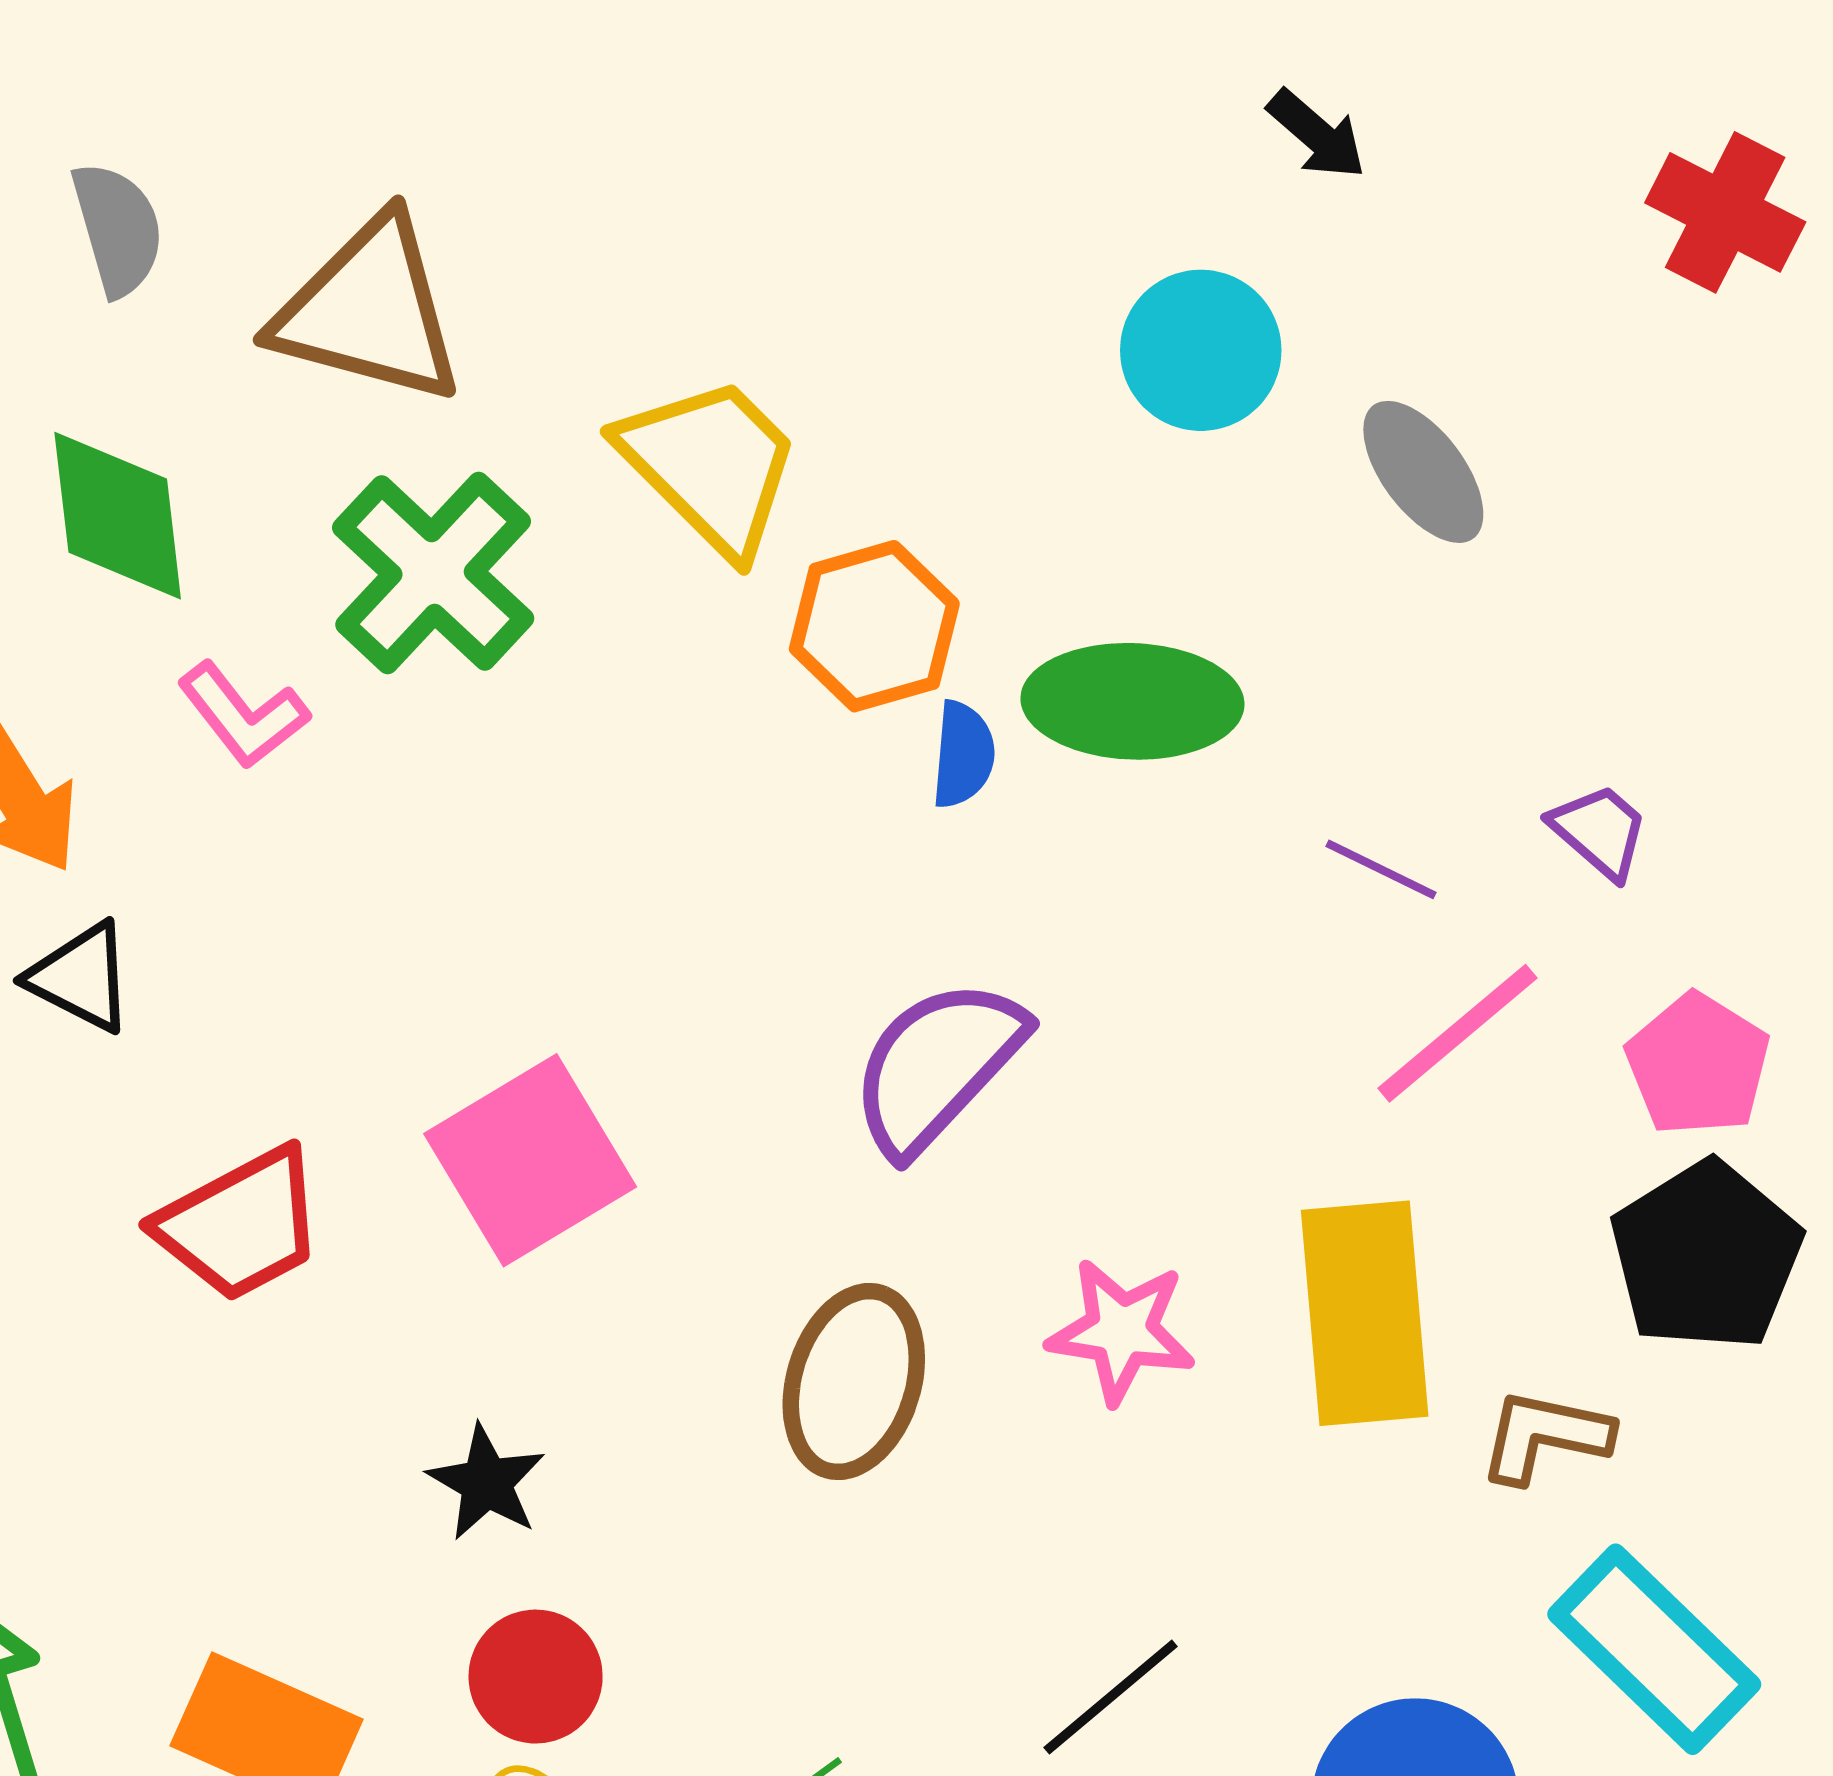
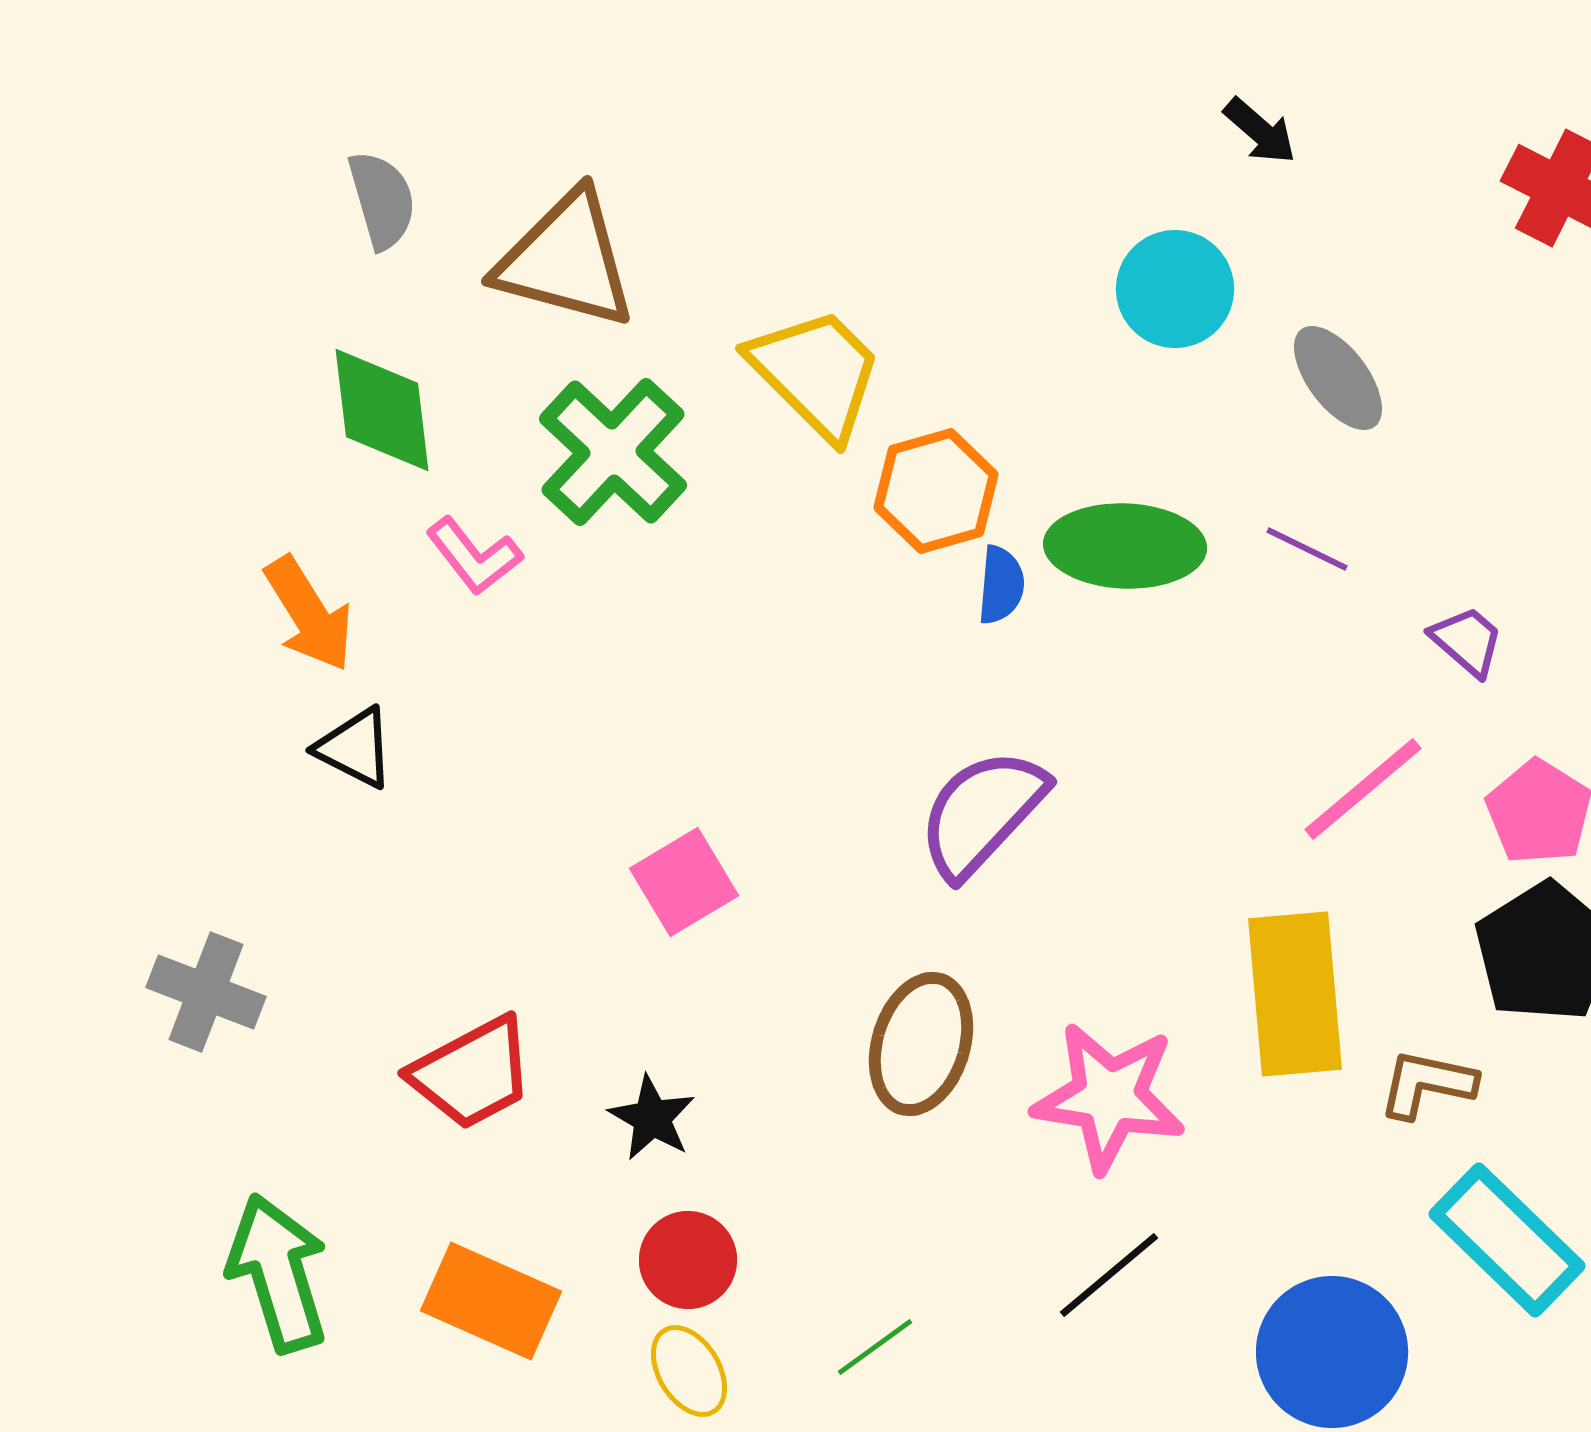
purple line: (1381, 869) -> (1307, 549), moved
pink square: (530, 1160) -> (684, 882), size x0.7
red trapezoid: (241, 1224) -> (472, 1073), moved
pink star: (1122, 1331) -> (1109, 1097), moved, size x1.4

